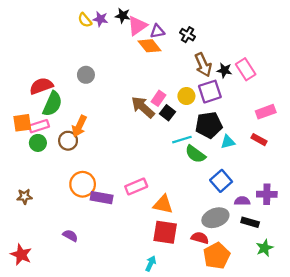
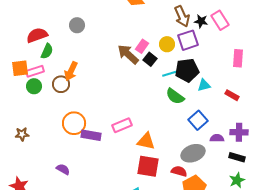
green semicircle: (52, 104) -> (47, 51), size x0.7
pink rectangle: (266, 112) -> (238, 58), turned -66
cyan line: (182, 140) -> (171, 73), moved
red rectangle: (259, 140) -> (232, 95), moved
black rectangle: (250, 222) -> (237, 157), moved

